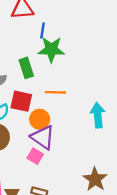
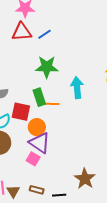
blue line: (42, 31) -> (44, 34), moved, turned 48
green rectangle: (26, 68) -> (39, 97), moved
cyan arrow: (98, 115) -> (77, 88), moved

